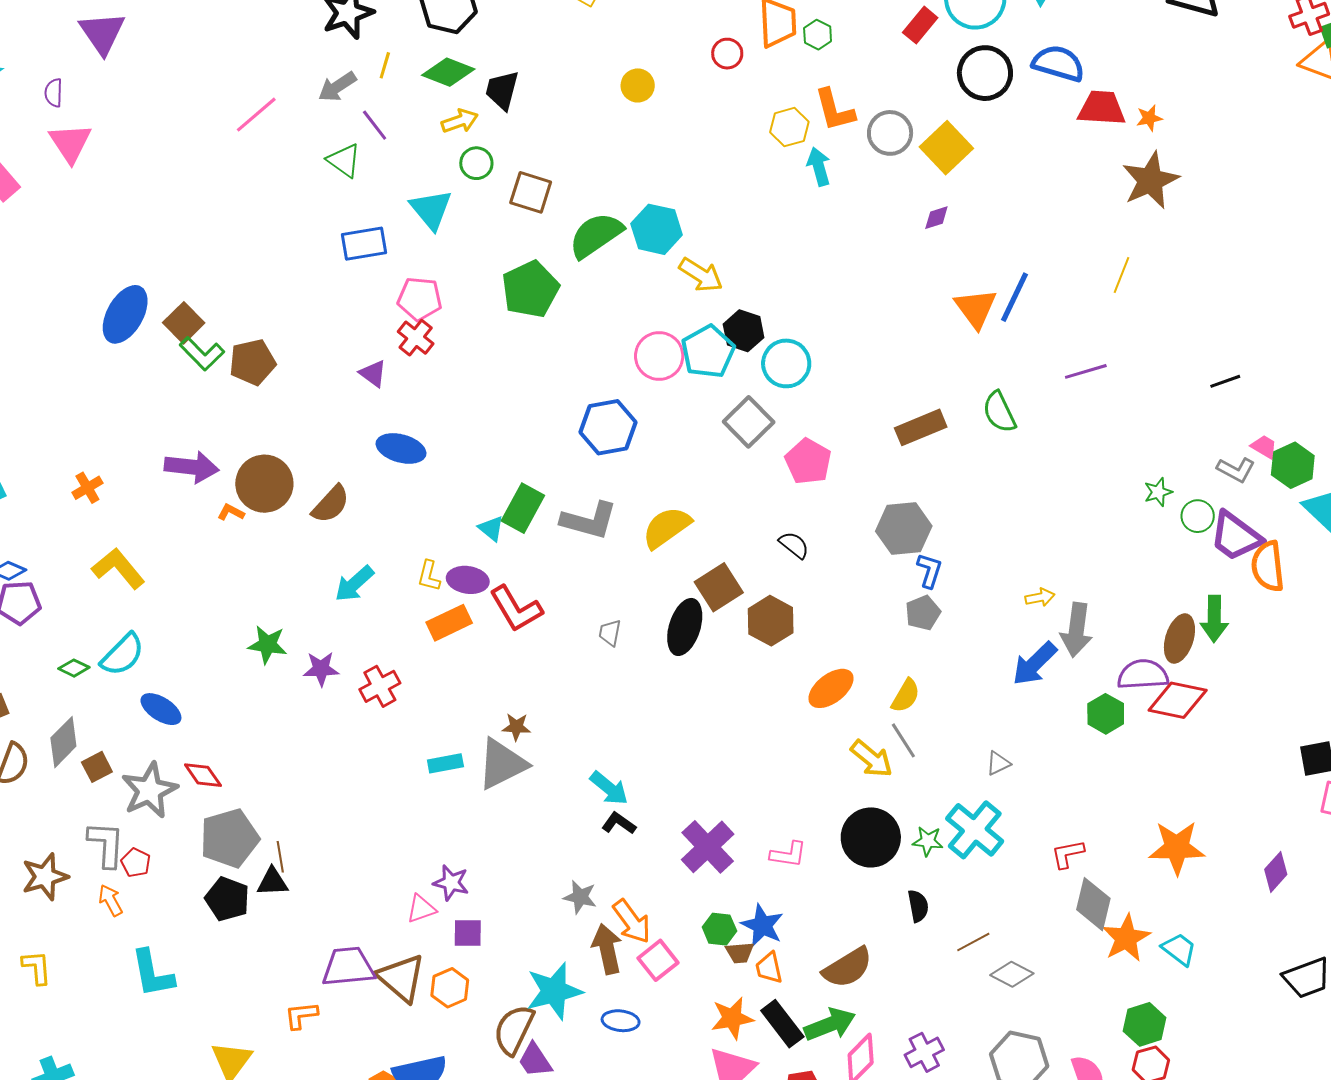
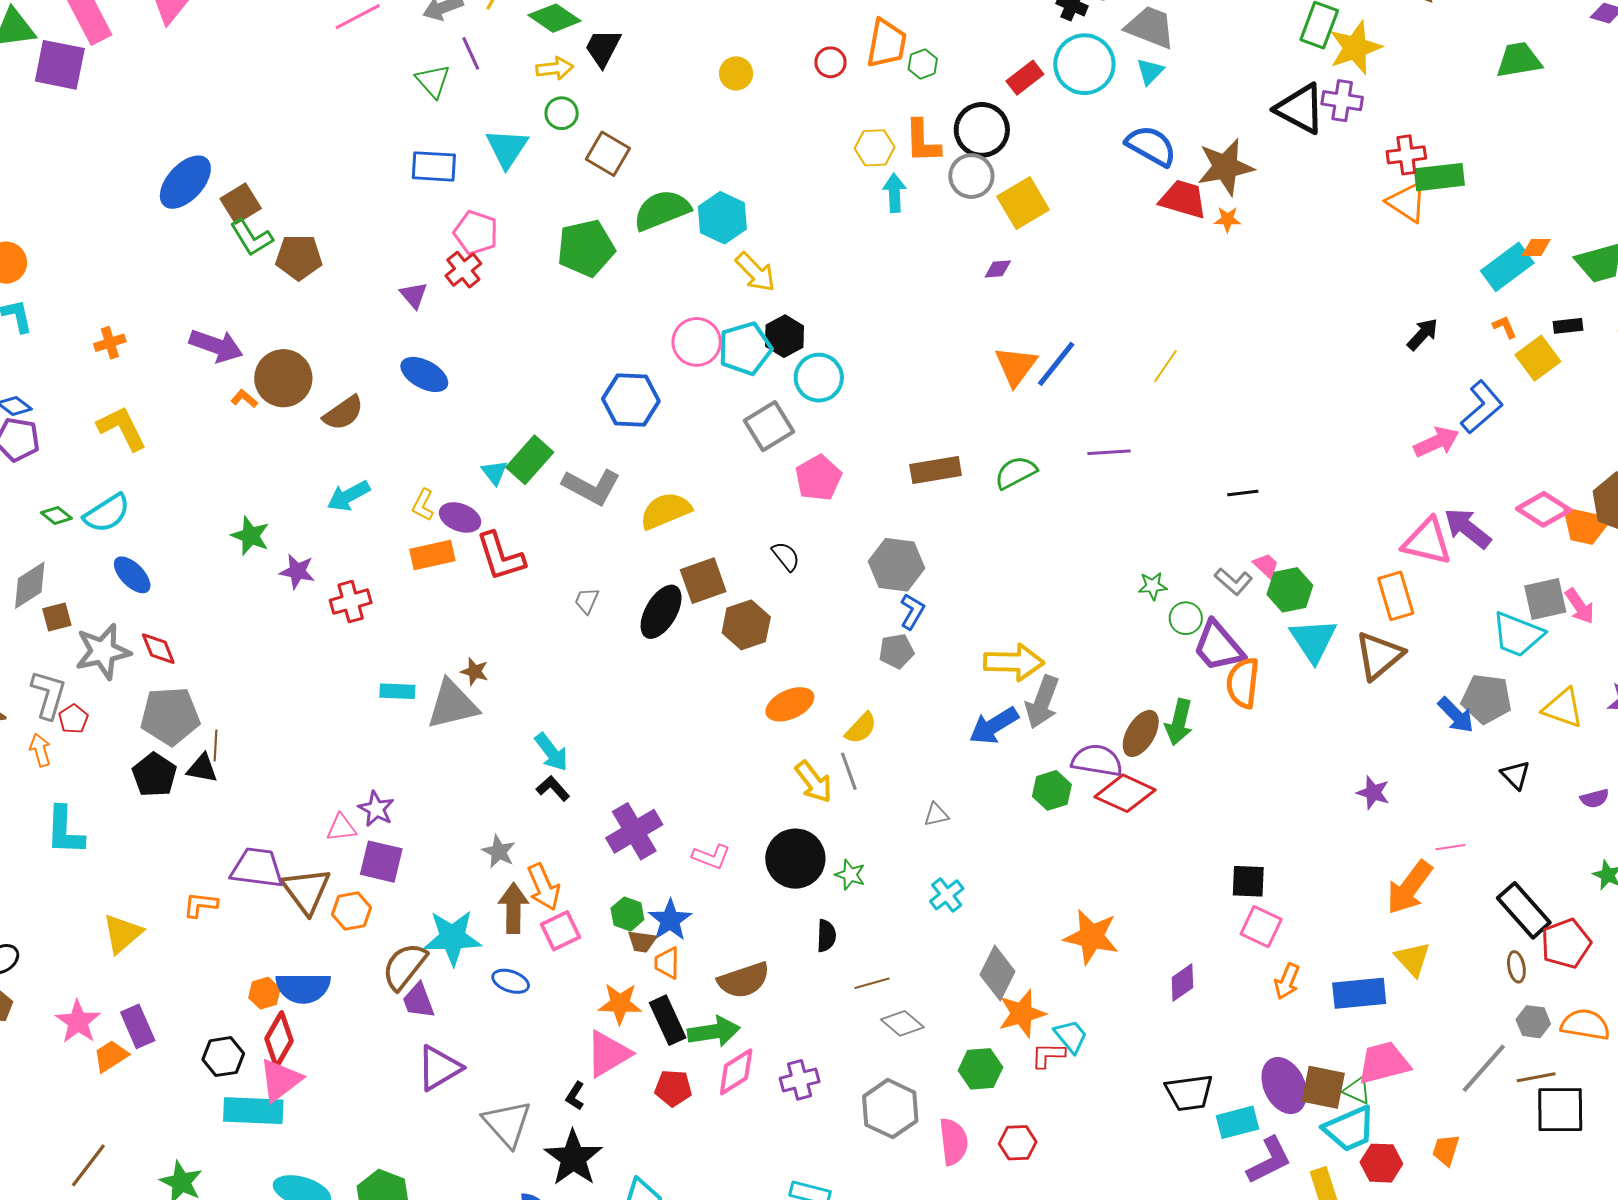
black circle: (985, 73) -> (982, 130), moved
brown star: (1150, 180) -> (1225, 167), moved
green semicircle: (999, 412) -> (1016, 473), turned 75
yellow arrow: (1040, 597) -> (1014, 662), size x2.0
cyan cross: (975, 830) -> (947, 895), moved, size x0.6
red L-shape: (1068, 854) -> (1048, 1055), moved
purple square: (468, 933) -> (381, 862), size x1.4
green hexagon: (1145, 1024) -> (980, 1069), moved

